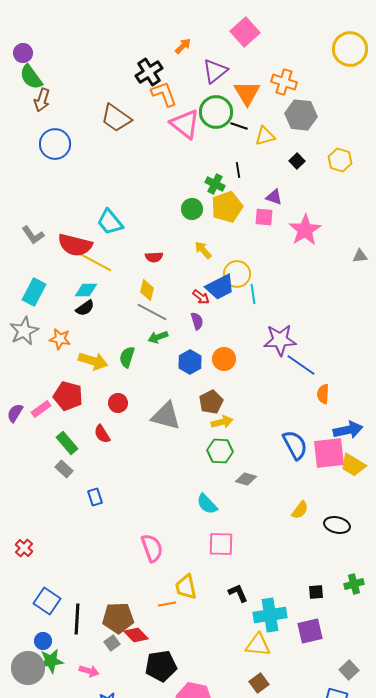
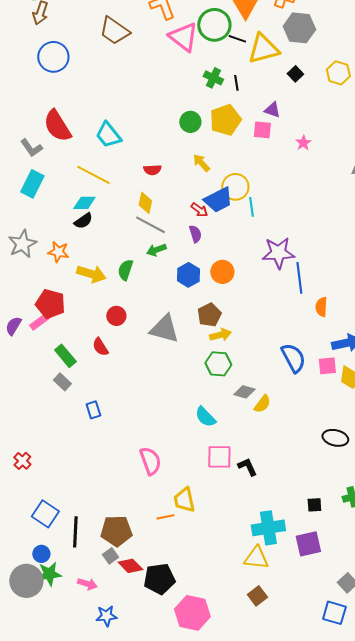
yellow triangle: (265, 136) -> (263, 49), size x1.6
green cross: (215, 184) -> (213, 78), moved
pink star: (305, 230) -> (303, 143), size x0.5
red semicircle: (75, 245) -> (57, 126), moved, turned 44
cyan rectangle: (34, 292) -> (32, 184), moved
blue line: (301, 365) -> (299, 278), turned 48
red pentagon: (68, 396) -> (50, 304), moved
pink square: (329, 453) -> (327, 366), size x0.6
yellow semicircle: (300, 510) -> (262, 404), moved
black L-shape: (238, 593) -> (247, 467), moved
red diamond: (136, 635) -> (130, 566), moved

